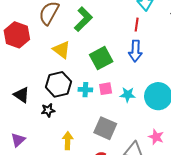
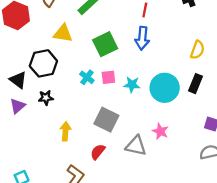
yellow triangle: (61, 50) -> (63, 33), turned -30
black hexagon: (58, 84) -> (43, 63), moved
cyan cross: (85, 90) -> (87, 77), turned 32
purple triangle: (18, 140) -> (18, 106), moved

